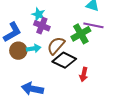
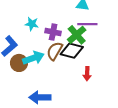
purple cross: (42, 26) -> (53, 32), moved
cyan arrow: (34, 48) -> (33, 58), size x1.5
black diamond: (64, 60) -> (72, 51), moved

